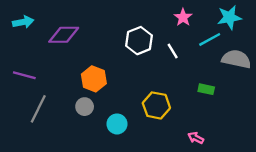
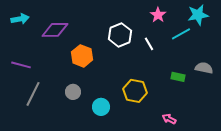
gray semicircle: (236, 59) -> (204, 68), moved, size x0.7
orange hexagon: (94, 79) -> (82, 56), moved

